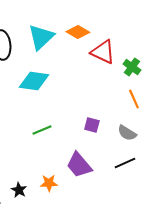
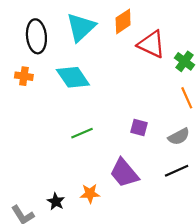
orange diamond: (78, 32) -> (123, 21), turned -65
cyan diamond: (34, 81) -> (73, 77), turned 48
gray semicircle: (127, 133) -> (179, 137), turned -60

